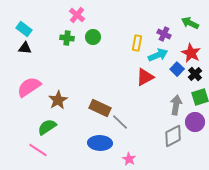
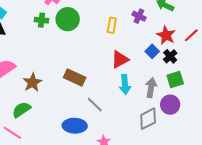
green circle: (93, 37) -> (68, 19), size x1.5
cyan arrow: (158, 55) -> (125, 84), moved, turned 108
brown rectangle: (100, 108) -> (75, 77), moved

